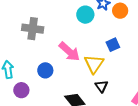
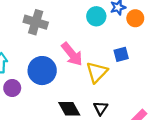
blue circle: (45, 70) -> (42, 71), size x1.6
black triangle: (101, 86) -> (101, 108), moved

